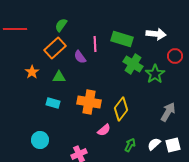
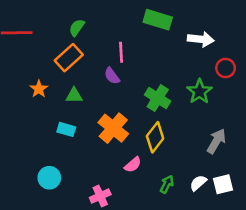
green rectangle: (122, 39) -> (158, 20), moved
purple semicircle: (80, 57) -> (112, 76), moved
green cross: (133, 64) -> (158, 98), moved
orange cross: (89, 102) -> (113, 128), turned 30

